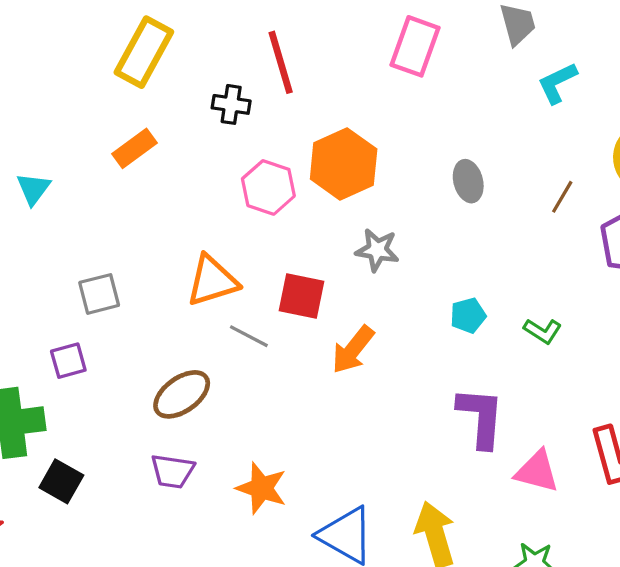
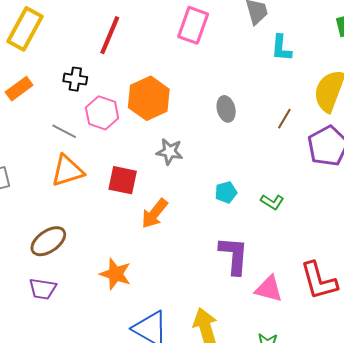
red line: (281, 62) -> (110, 35), turned 39
cyan L-shape: (557, 83) -> (281, 48), turned -60
black cross: (231, 104) -> (75, 79), moved
gray line: (249, 336) -> (64, 131), moved
orange star: (262, 488) -> (115, 274), moved

